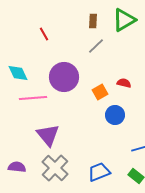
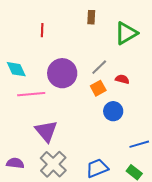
green triangle: (124, 20) -> (126, 33), moved
red line: (44, 34) -> (42, 30), turned 32
gray line: (96, 46) -> (99, 67), moved

